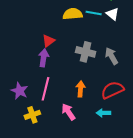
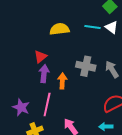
yellow semicircle: (73, 14) -> (60, 29), moved
red triangle: (49, 41) -> (40, 57), moved
orange arrow: (80, 89) -> (62, 81), moved

